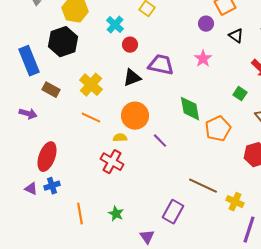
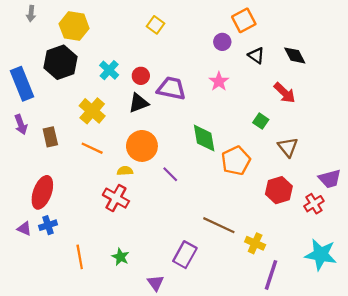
cyan cross: (115, 25) -> (109, 70), moved
red circle: (130, 45) -> (141, 76), moved
brown rectangle: (51, 90) -> (50, 137), moved, turned 48
purple arrow: (28, 114) -> (21, 124), moved, turned 54

